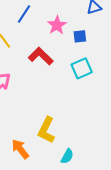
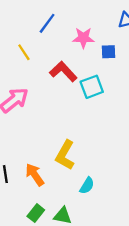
pink star: (57, 25) -> (83, 38), turned 30
cyan square: (82, 68) -> (92, 87), moved

